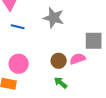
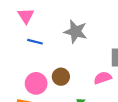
brown circle: (59, 61) -> (61, 77), moved

